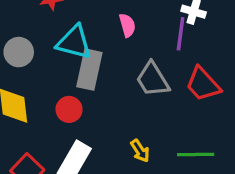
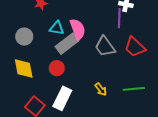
pink semicircle: (127, 25) -> (78, 29), moved, size x1.5
cyan triangle: (74, 42) -> (57, 28), size x0.7
gray rectangle: (89, 70) -> (67, 44), turned 45

